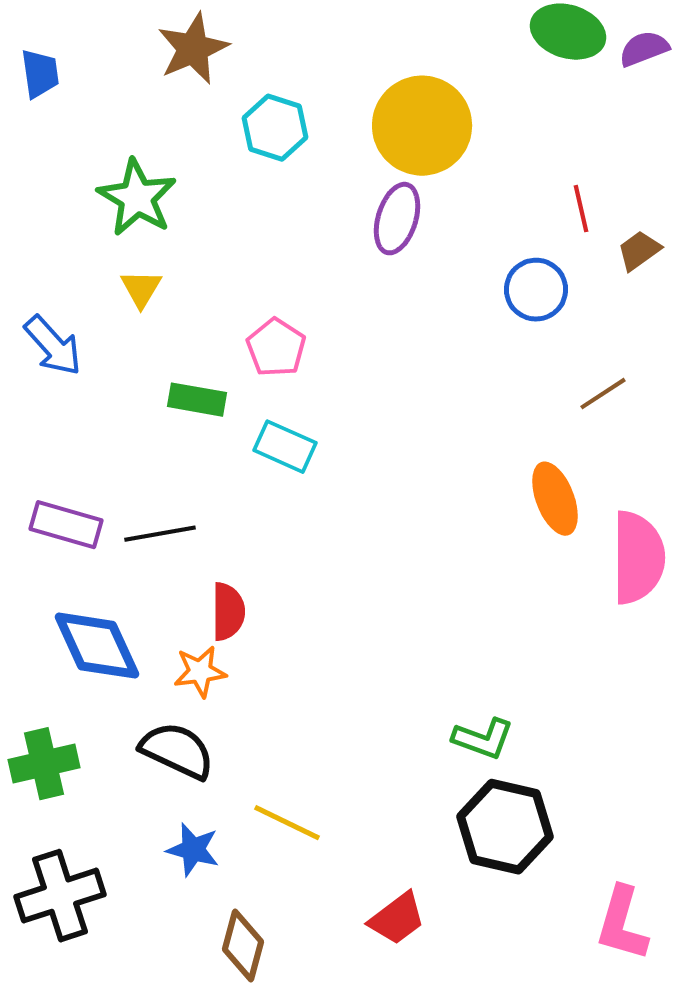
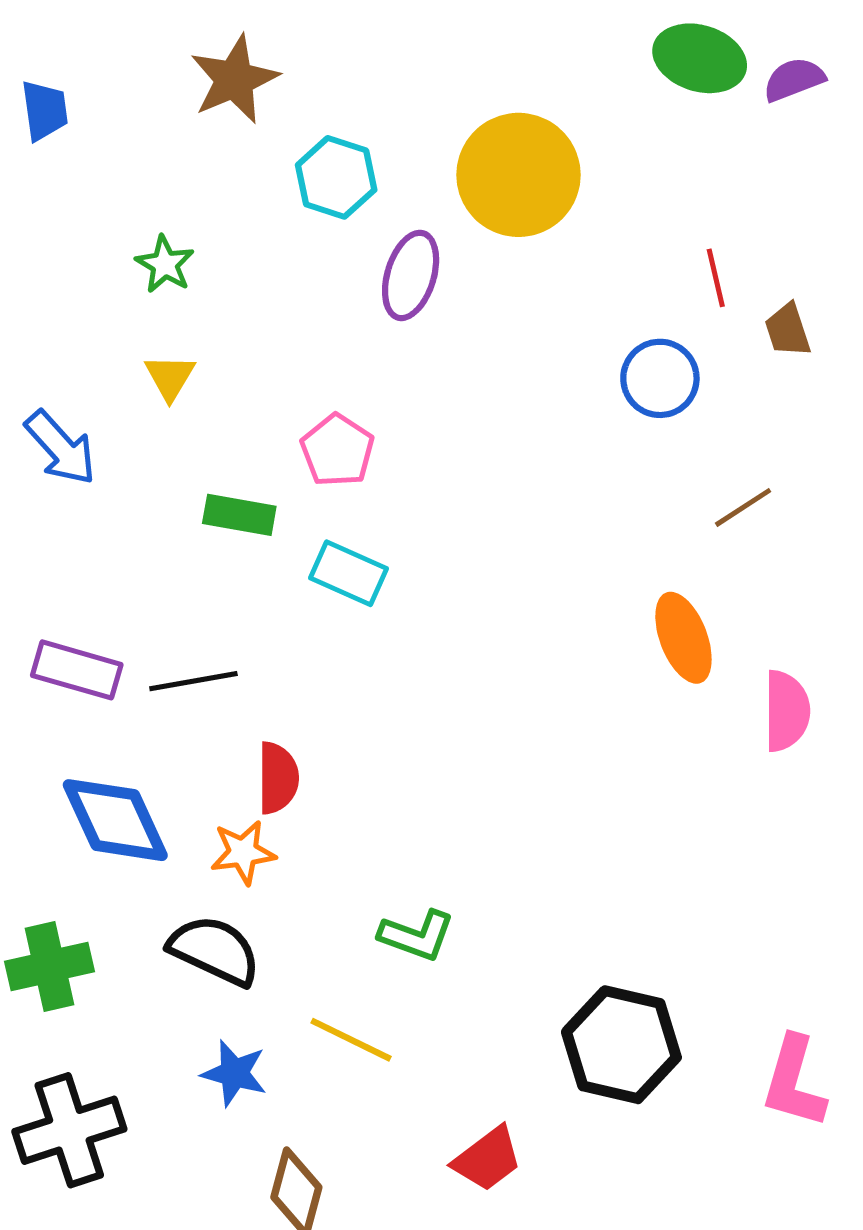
green star: (137, 198) -> (165, 264), size x0.6
purple ellipse: (397, 219) -> (411, 275), moved
brown trapezoid: (639, 251) -> (788, 330), turned -72
pink semicircle: (638, 558) -> (786, 711), size x0.7
green L-shape: (483, 739) -> (417, 935), moved
pink L-shape: (622, 924) -> (794, 1082), moved

